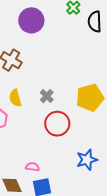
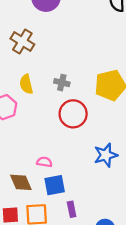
gray cross: (47, 96) -> (62, 83), turned -32

